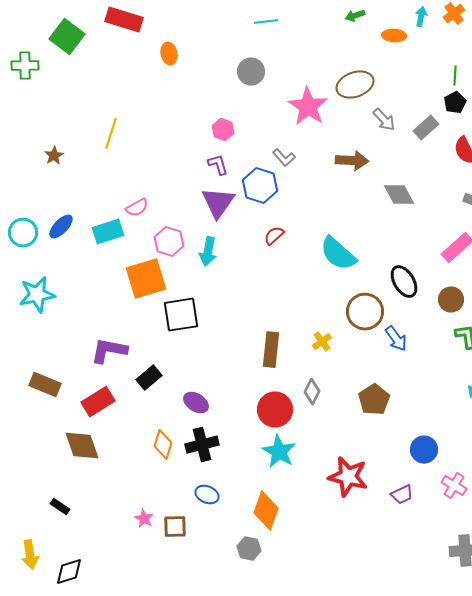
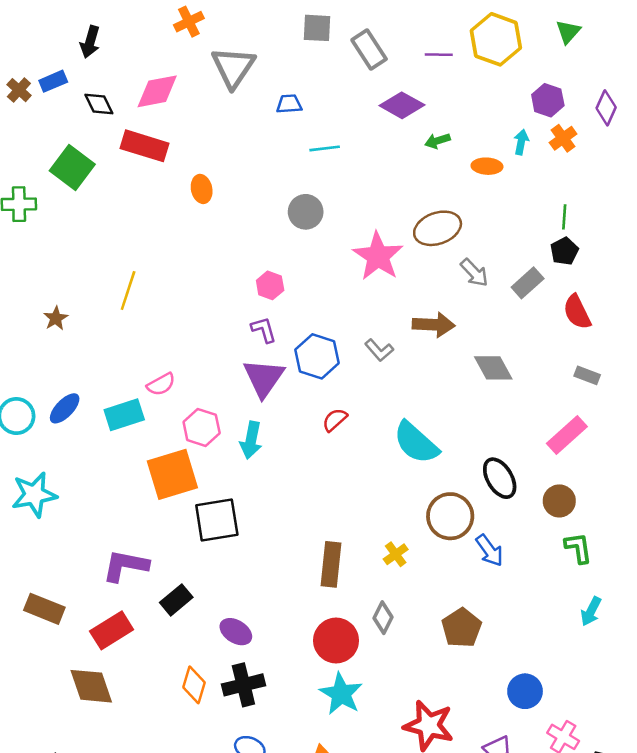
gray L-shape: (284, 158) -> (379, 350), moved

